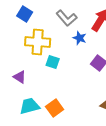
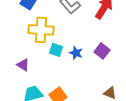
blue star: (80, 38) -> (76, 53), moved

